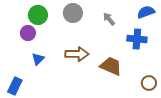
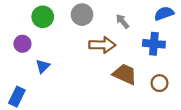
purple circle: (28, 33) -> (22, 44), moved
brown arrow: (77, 54) -> (102, 45), moved
brown circle: (149, 83) -> (159, 83), moved

